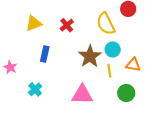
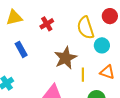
cyan circle: (113, 49) -> (102, 45), moved
blue rectangle: (45, 54) -> (21, 49), turned -49

